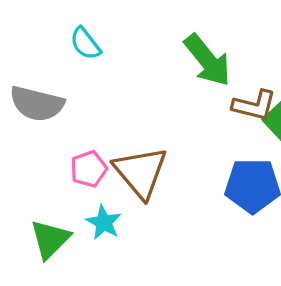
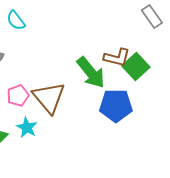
green arrow: (207, 60) -> (91, 72), moved

